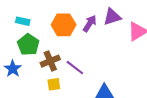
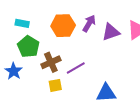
purple triangle: (112, 17) -> (111, 32), moved
purple line: (75, 68) -> (76, 68), turned -66

